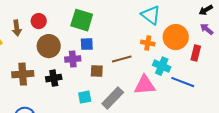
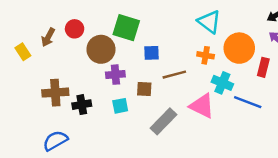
brown arrow: (17, 28) -> (48, 37), turned 35
blue square: (87, 44) -> (151, 53), moved
brown circle: (49, 46) -> (101, 49), moved
black cross: (54, 78) -> (82, 105), moved
pink triangle: (145, 85) -> (202, 106), turned 30
cyan square: (85, 97) -> (120, 106), moved

